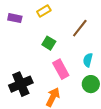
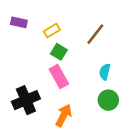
yellow rectangle: (44, 11) -> (52, 31), moved
pink rectangle: (61, 69) -> (59, 77), moved

